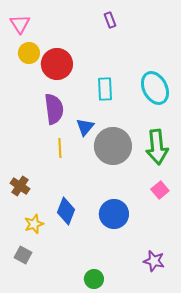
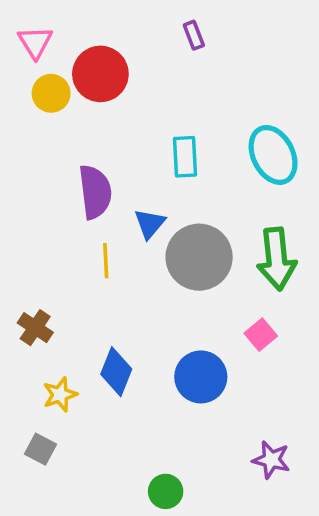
red circle: (57, 64) -> (100, 74), moved
pink square: (160, 190) -> (261, 335), moved

